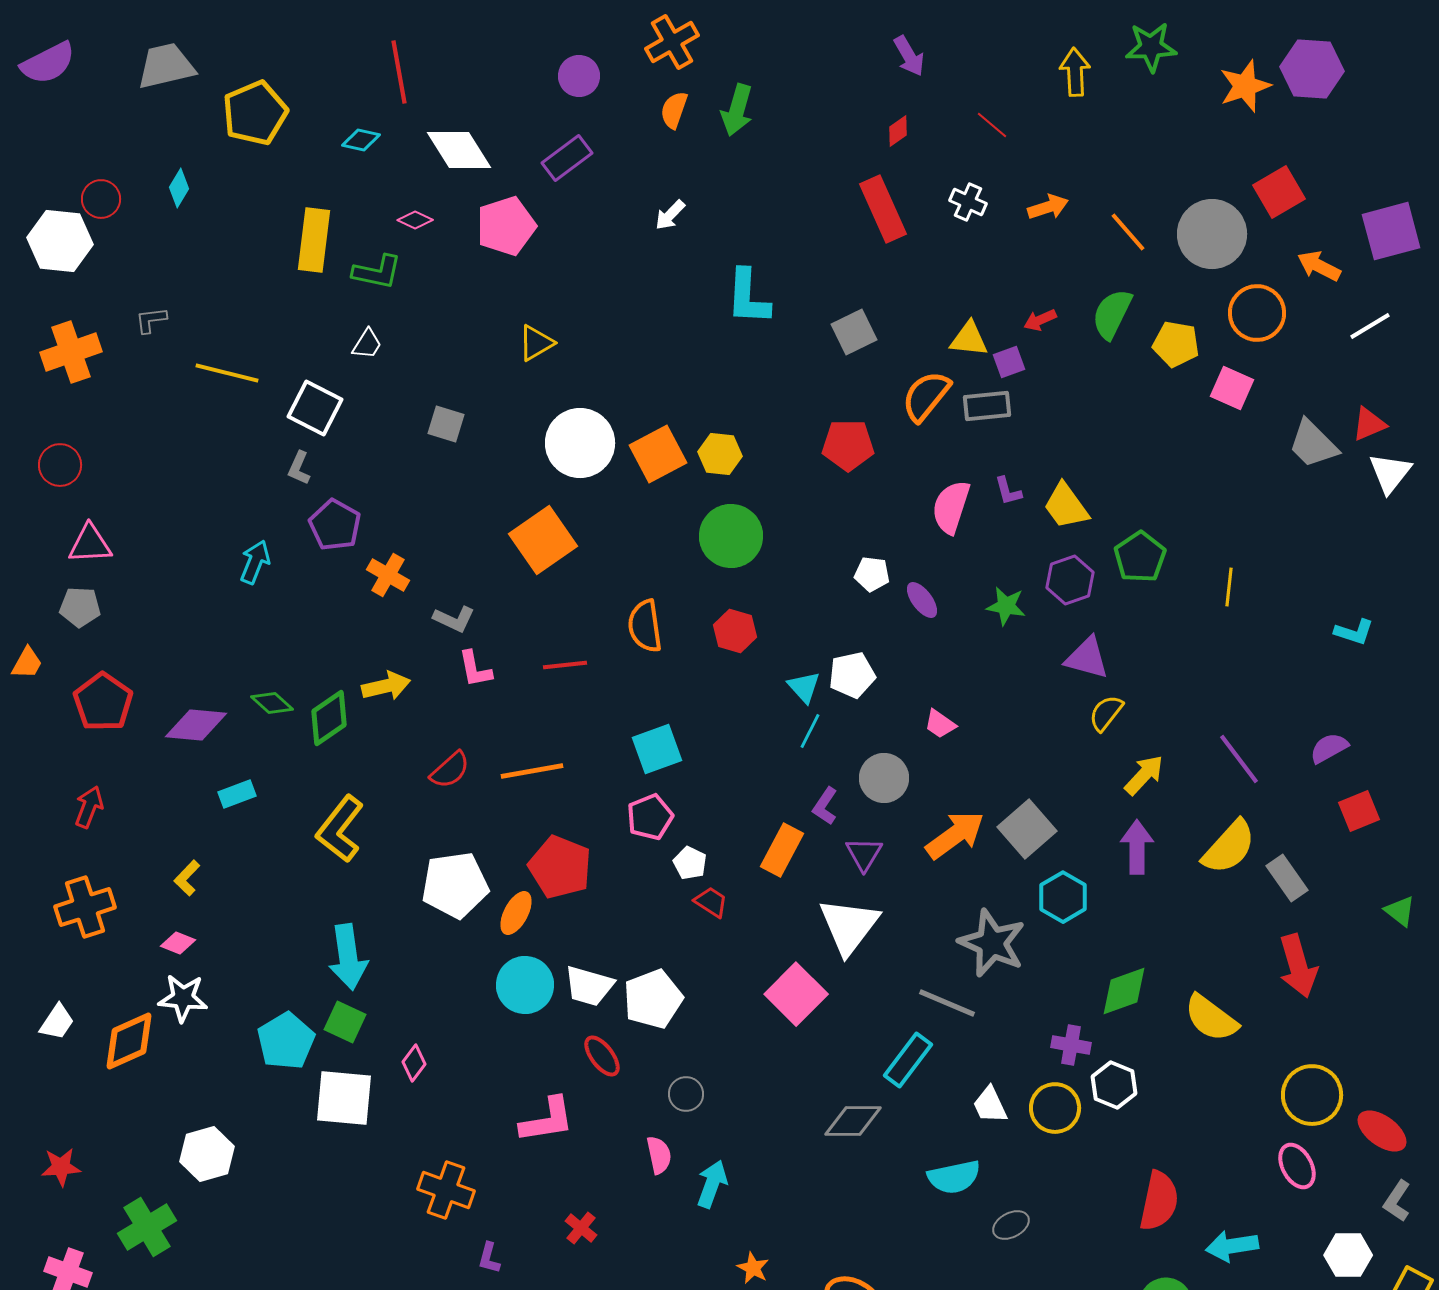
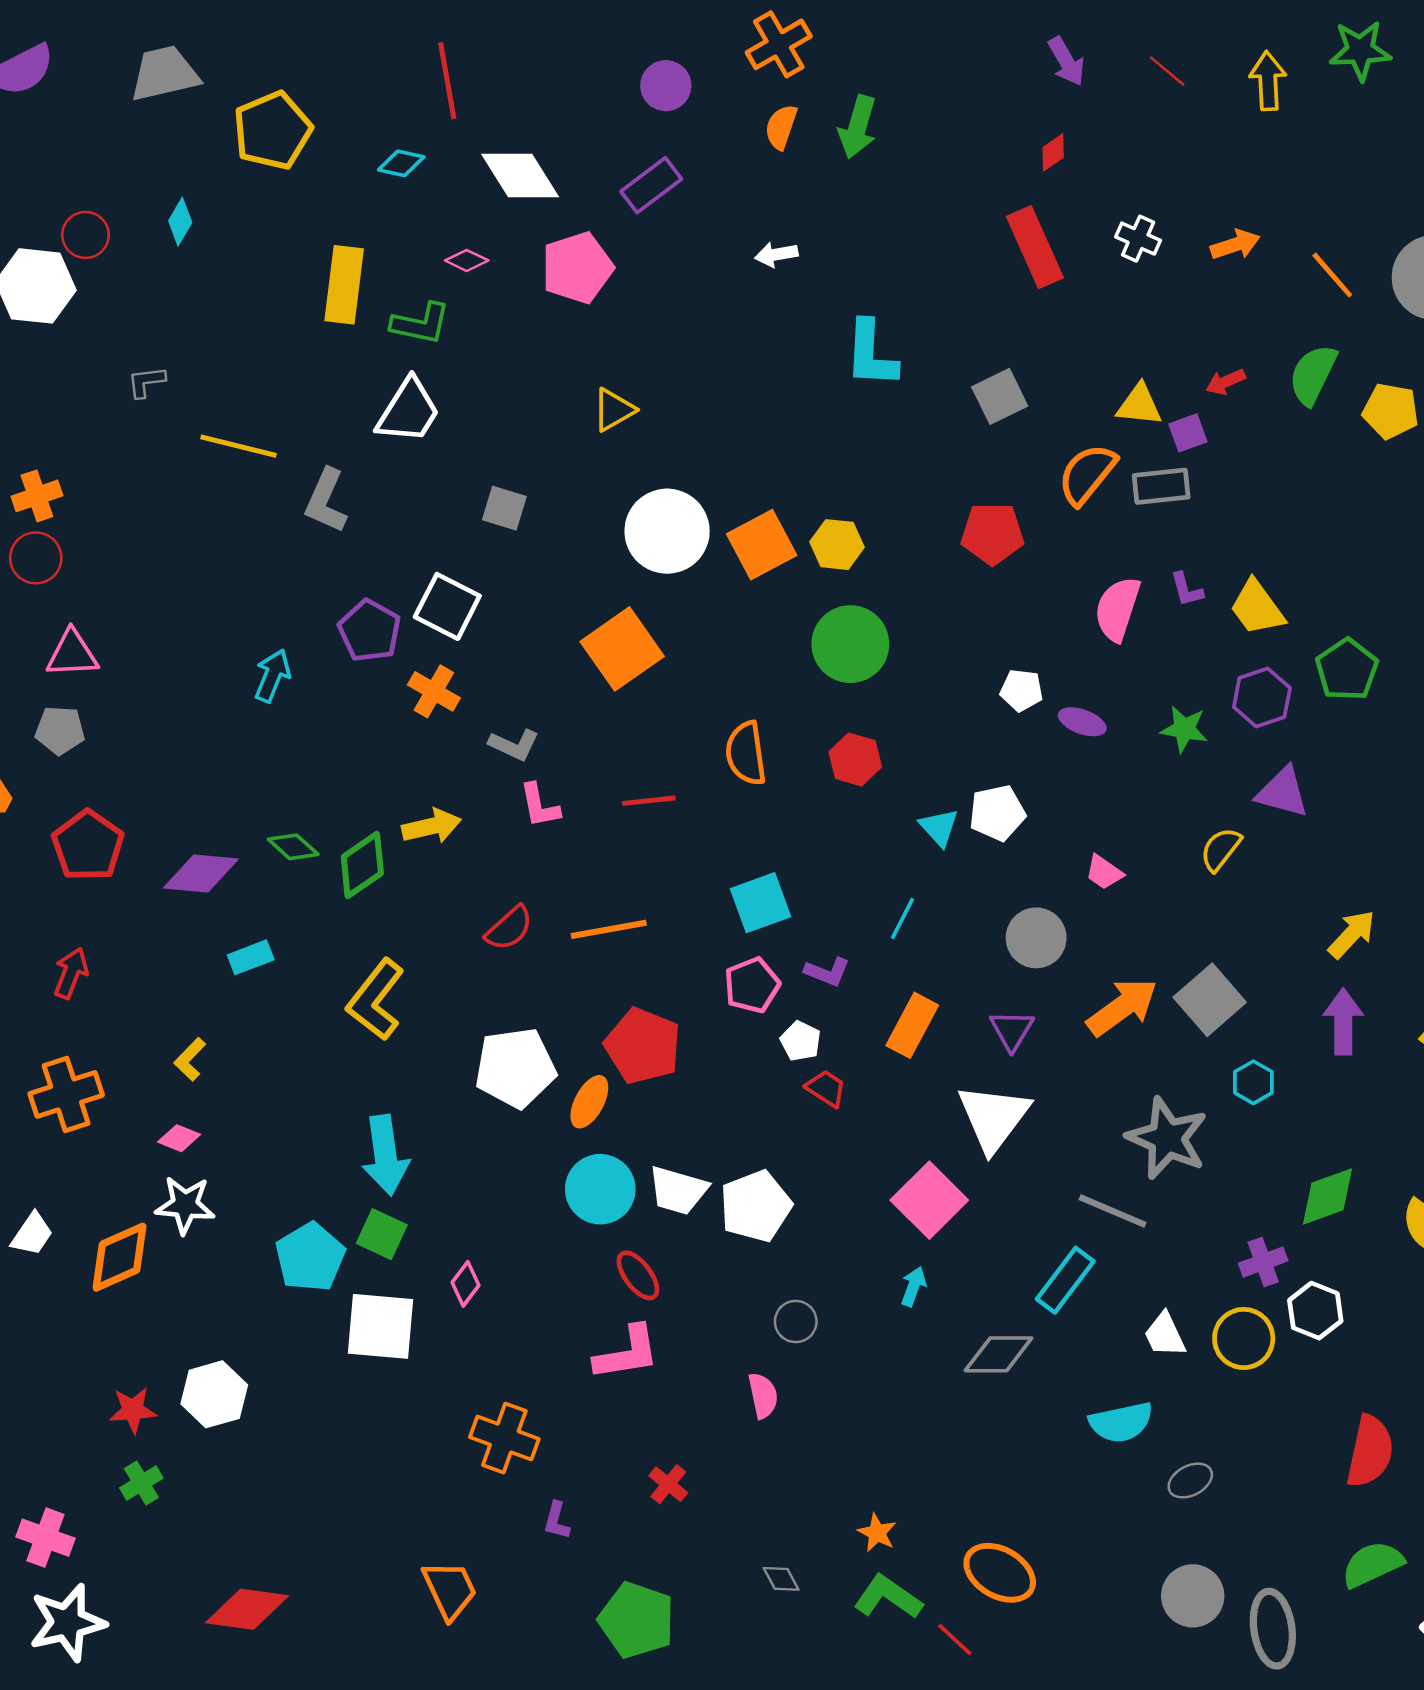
red line: (992, 125) -> (1167, 71), moved
white arrow: (670, 215) -> (776, 254), turned 36
white trapezoid: (367, 344) -> (408, 411), size x1.8
orange cross: (71, 352) -> (37, 496), moved, size x0.7
white square: (315, 408) -> (447, 606), moved
gray L-shape: (299, 468) -> (326, 501), moved, size x1.6
purple ellipse: (922, 600) -> (1082, 722), turned -33
yellow semicircle: (1106, 713) -> (1221, 849), moved
cyan line: (810, 731) -> (903, 918), moved
purple L-shape: (825, 806) -> (827, 972), moved, turned -102
cyan hexagon: (1063, 897) -> (1253, 1082), size x0.7
purple cross: (1071, 1045) -> (1263, 1262), turned -30
red ellipse: (602, 1056) -> (638, 1275), moved
red star: (61, 1167) -> (133, 1410), moved
cyan arrow: (712, 1184) -> (913, 1286), moved, size x0.7
green cross: (147, 1227) -> (141, 1483), size x0.6

